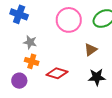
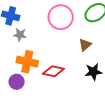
gray star: (30, 42) -> (20, 35), moved
orange cross: (32, 61) -> (27, 62), size x1.5

